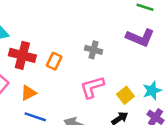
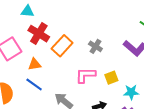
orange rectangle: (54, 61) -> (62, 46), size x1.5
yellow square: (125, 95) -> (111, 78), moved

